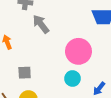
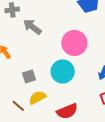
cyan circle: (72, 79) -> (63, 71), moved, size x1.5

